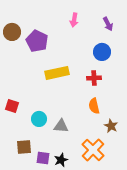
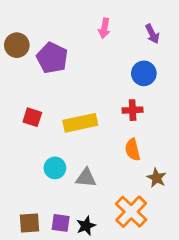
yellow rectangle: (57, 73) -> (80, 123), moved
red square: (12, 106) -> (32, 117), moved
brown square: (24, 147) -> (30, 223), moved

